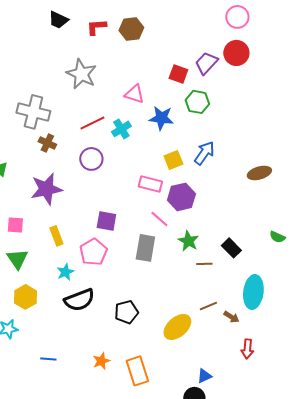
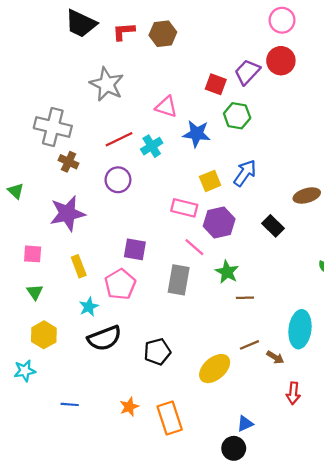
black trapezoid: (58, 20) -> (81, 24), size x1.4
black rectangle: (231, 248) -> (273, 226), moved
green triangle: (17, 259) -> (35, 292), size x0.7

